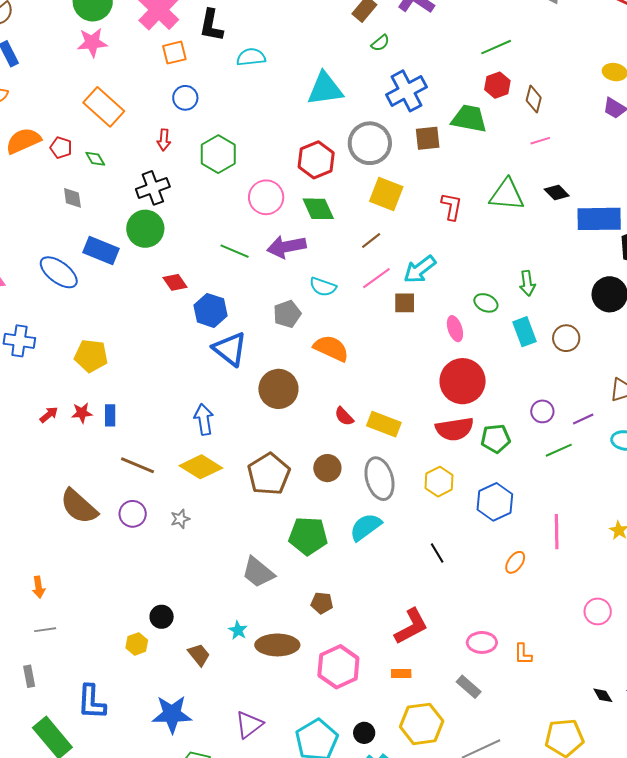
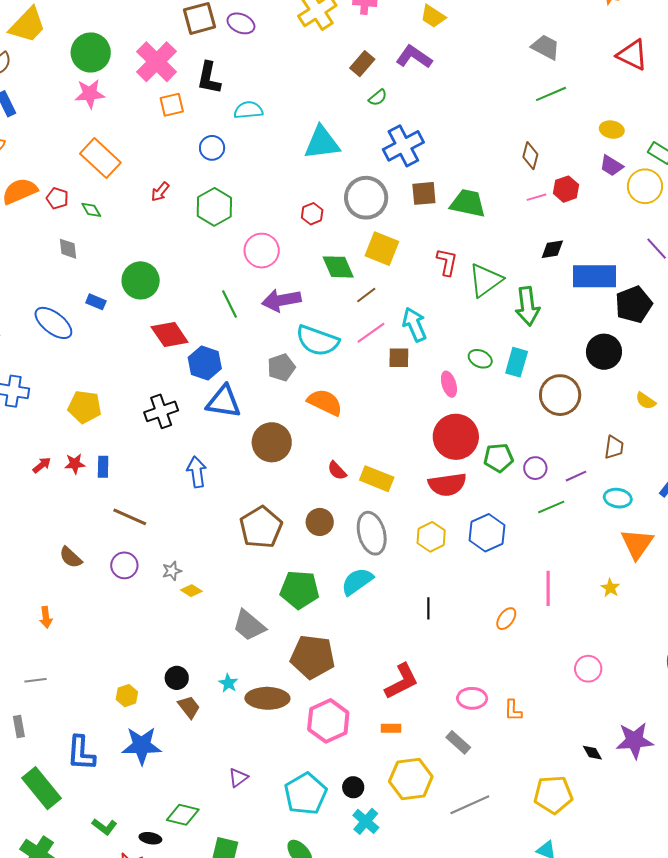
green line: (496, 47) -> (551, 94), moved
red hexagon: (497, 85) -> (566, 189), moved
blue circle: (185, 98) -> (212, 148), moved
green trapezoid: (469, 119) -> (468, 203), moved
red arrow: (164, 140) -> (160, 192), turned 35
red hexagon: (316, 160) -> (312, 214), size x0.6
black cross: (153, 188) -> (161, 411), moved
black diamond: (557, 192) -> (552, 249), turned -55
green triangle: (507, 195) -> (485, 280), moved, turned -42
green diamond: (318, 209) -> (338, 267), moved
blue rectangle: (101, 251) -> (96, 302), size x0.6
green line: (235, 251) -> (229, 304), turned 40
cyan arrow: (420, 269) -> (414, 325), turned 104
red diamond: (175, 282) -> (170, 334), size x1.5
green arrow: (527, 283) -> (527, 306), moved, size x1.5
cyan semicircle: (323, 287) -> (317, 341), size x1.6
cyan rectangle: (525, 332) -> (517, 362), moved, turned 36
brown circle: (566, 338) -> (560, 395), size x1.5
blue triangle: (230, 349) -> (224, 402), turned -30
green pentagon: (496, 439) -> (498, 458), moved
yellow diamond: (201, 467) -> (191, 591), moved, size x0.5
blue hexagon: (495, 502) -> (487, 533), moved
brown semicircle: (79, 506) -> (71, 557), size x0.6
black line: (437, 553) -> (428, 608), turned 30
orange arrow: (39, 587) -> (46, 617), moved
brown pentagon: (322, 603) -> (313, 657), size x2.0
black circle: (162, 617) -> (177, 678), moved
blue star: (172, 714) -> (142, 746), moved
purple triangle: (249, 725) -> (238, 778), size x0.7

